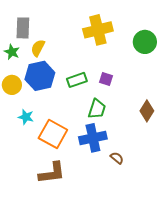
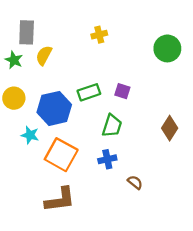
yellow cross: (98, 30) -> (99, 35), moved, size x0.5
blue hexagon: (40, 76) -> (54, 108), moved
blue cross: (93, 138) -> (107, 159), size x0.6

